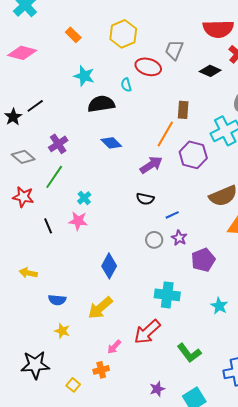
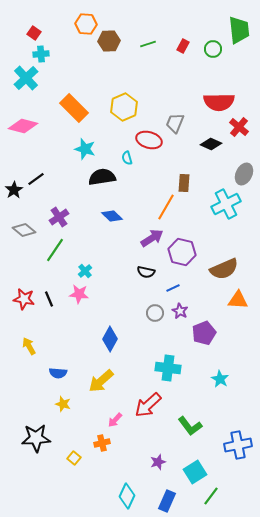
orange rectangle: (73, 35) -> (74, 108), size x1.8
purple hexagon: (193, 155) -> (182, 252), moved
red star: (23, 197) -> (24, 299), moved
yellow arrow: (28, 273) -> (29, 346), turned 48

